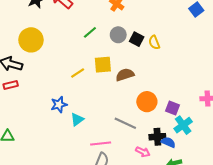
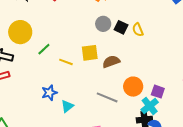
green line: (90, 32) -> (44, 49), moved
yellow line: (78, 73) -> (66, 62), turned 56
gray line: (125, 123) -> (107, 97), moved
cyan cross: (183, 125) -> (150, 106), moved

